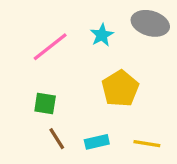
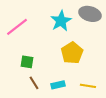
cyan star: (102, 35) -> (61, 21), size x1.5
pink line: (50, 47) -> (17, 27), moved

